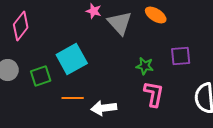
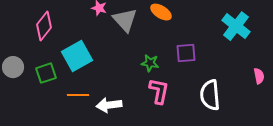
pink diamond: (21, 26) -> (44, 26), moved

